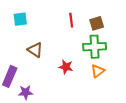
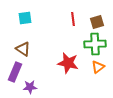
brown triangle: (35, 50) -> (23, 49), moved
red star: (66, 67) -> (68, 63), size x1.5

